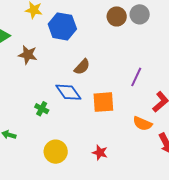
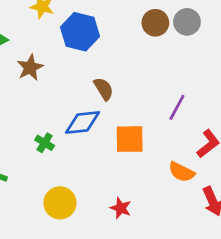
brown star: (28, 55) -> (30, 68), turned 30
brown semicircle: (82, 67) -> (104, 89), turned -78
blue diamond: (68, 92) -> (82, 122), turned -64

